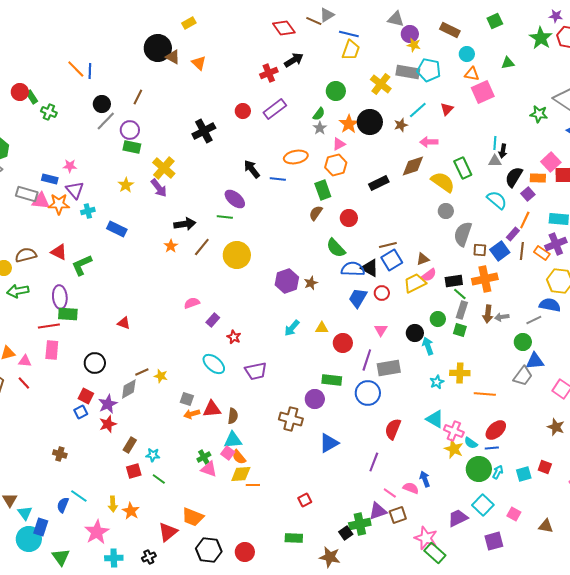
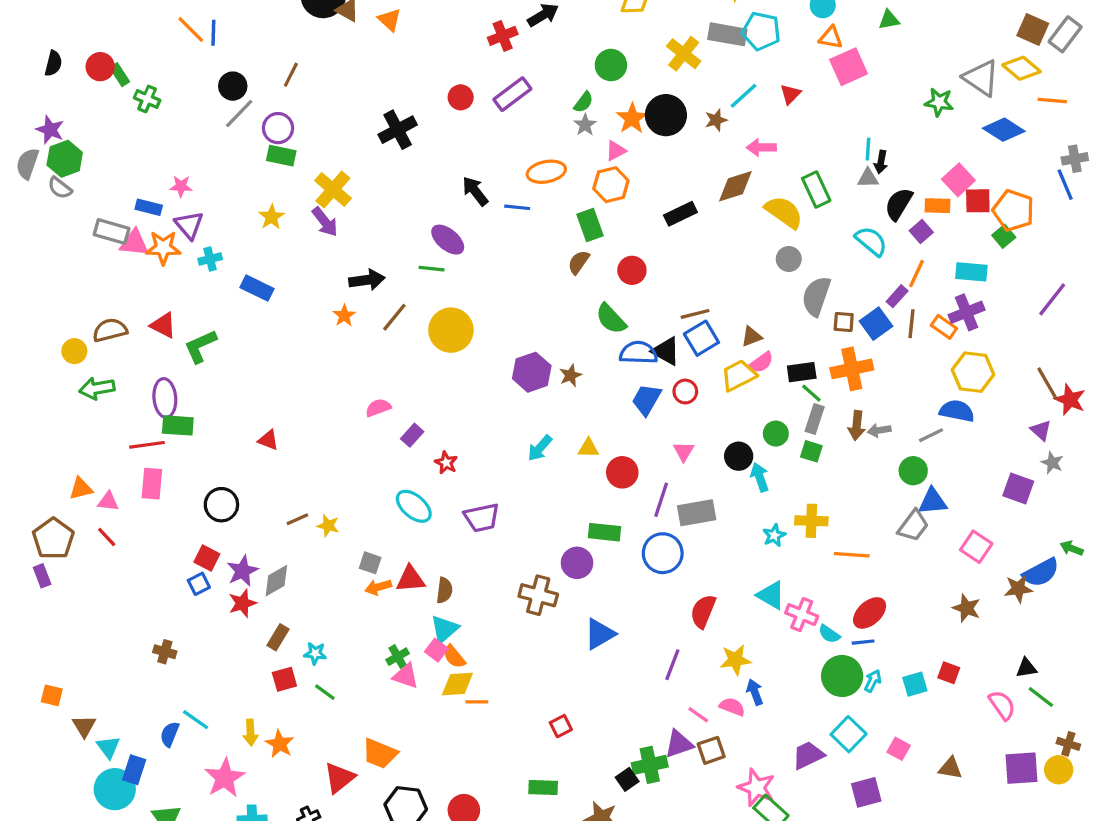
gray diamond: (129, 389) -> (276, 581), moved
cyan triangle: (233, 440) -> (444, 629), turned -36
yellow star: (454, 449) -> (735, 660), moved, turned -30

